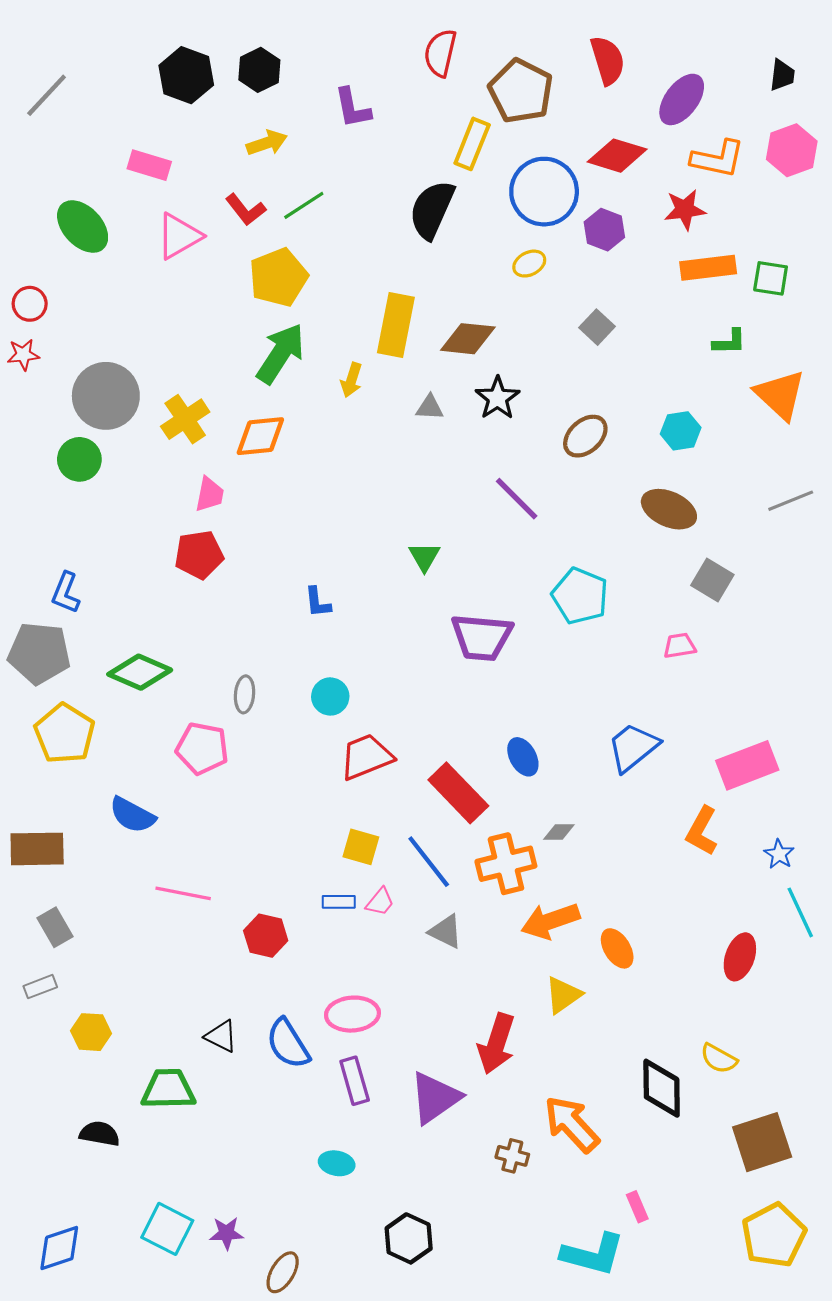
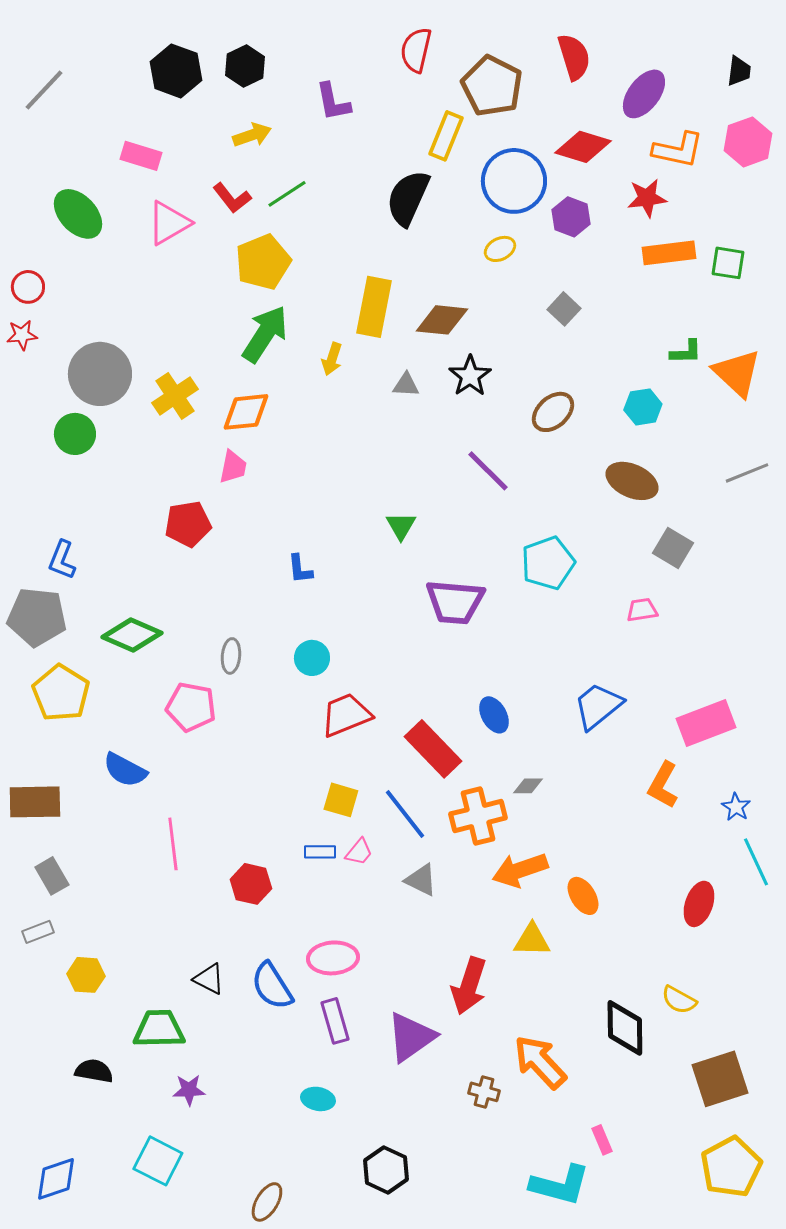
green L-shape: (729, 342) -> (686, 352), moved
pink trapezoid: (210, 494) -> (233, 467), moved
cyan pentagon: (580, 596) -> (548, 563), turned 30
pink line: (183, 893) -> (173, 844), turned 72
yellow triangle: (563, 995) -> (532, 940), turned 36
purple star: (227, 1233) -> (189, 1090), moved

